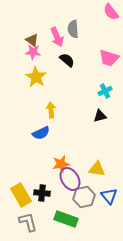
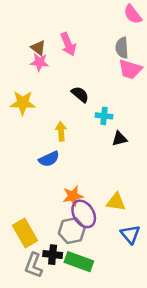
gray semicircle: (73, 29) -> (122, 48), moved
black semicircle: (67, 60) -> (80, 94), moved
yellow star: (36, 77) -> (23, 103), moved, turned -30
cyan cross: (105, 91) -> (104, 116), moved, turned 32
black cross: (42, 193) -> (53, 255), moved
gray hexagon: (84, 197) -> (72, 231), moved
gray L-shape: (28, 222) -> (33, 265), turned -145

